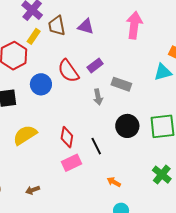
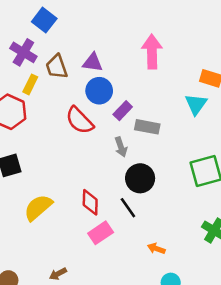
purple rectangle: (95, 66) -> (123, 111), moved
cyan triangle: (163, 72) -> (196, 104), turned -30
blue circle: (41, 84) -> (99, 91), moved
black circle: (127, 126) -> (140, 178), moved

